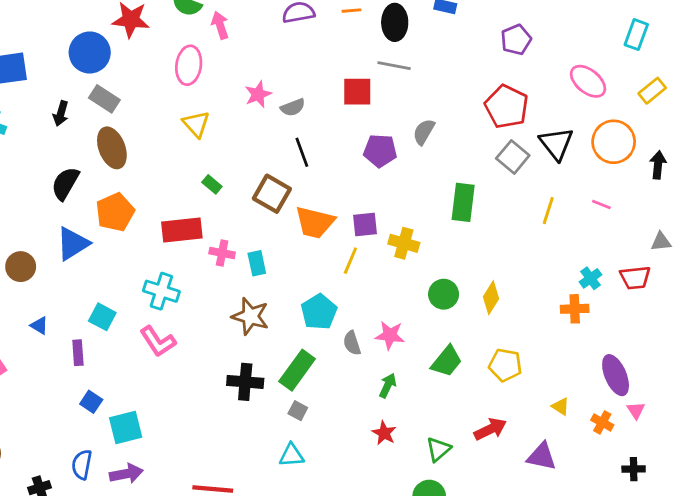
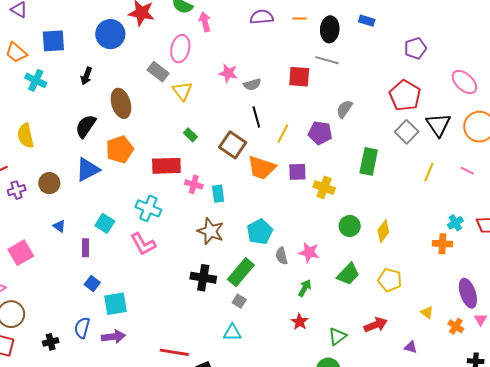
pink star: (258, 94) -> (228, 73), turned 30
gray rectangle: (104, 99) -> (158, 72), moved
purple pentagon: (380, 151) -> (320, 133), moved
yellow line: (350, 261) -> (283, 133), moved
purple triangle: (542, 456) -> (411, 347), size x0.6

